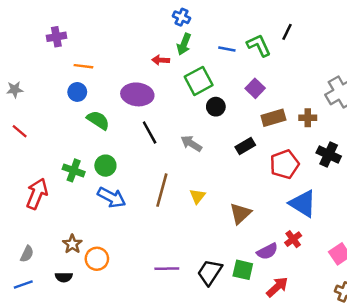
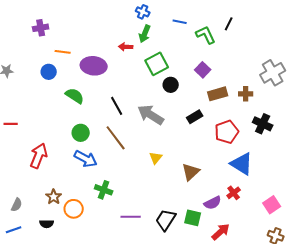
blue line: (227, 49) -> (180, 22), moved
blue circle: (77, 92) -> (49, 72), moved
purple ellipse: (137, 94) -> (94, 66), moved
red line: (20, 131) -> (11, 124), moved, turned -40
gray arrow: (191, 143) -> (151, 115), size x1.5
green cross: (74, 170) -> (104, 190), moved
brown line: (162, 190) -> (116, 138), moved, turned -52
red arrow: (37, 194) -> (39, 156), moved

